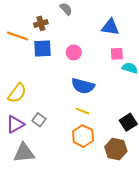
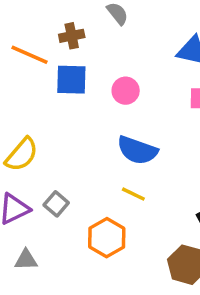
orange hexagon: (83, 136) -> (107, 238), moved
gray triangle: (24, 153) -> (26, 260), size x0.6

